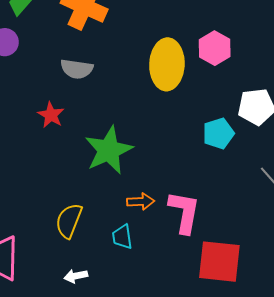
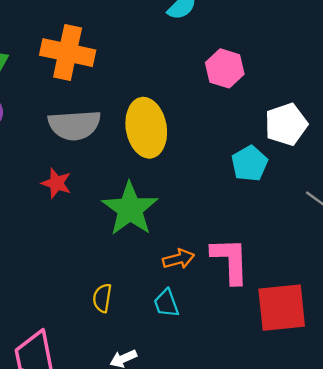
yellow ellipse: (167, 64) -> (146, 128), moved
gray semicircle: (77, 69) -> (74, 125), size x1.4
yellow semicircle: (69, 221) -> (102, 298), size x0.7

